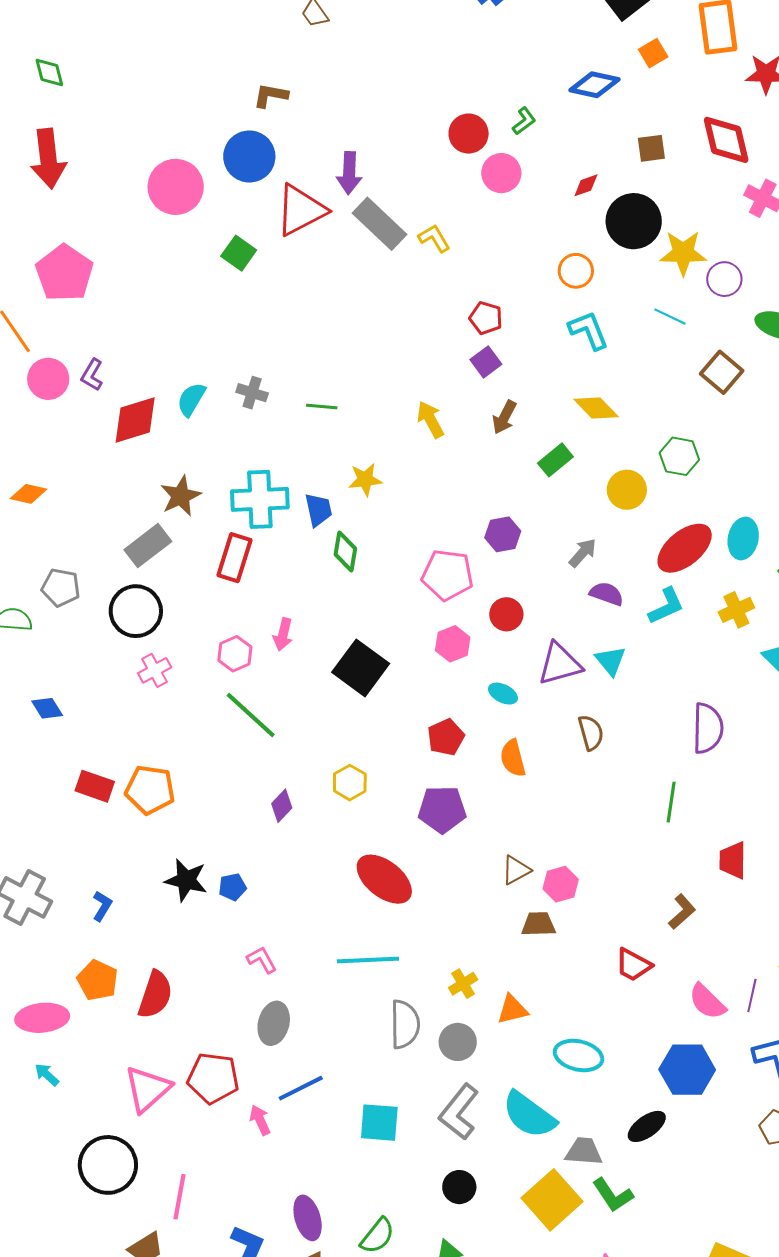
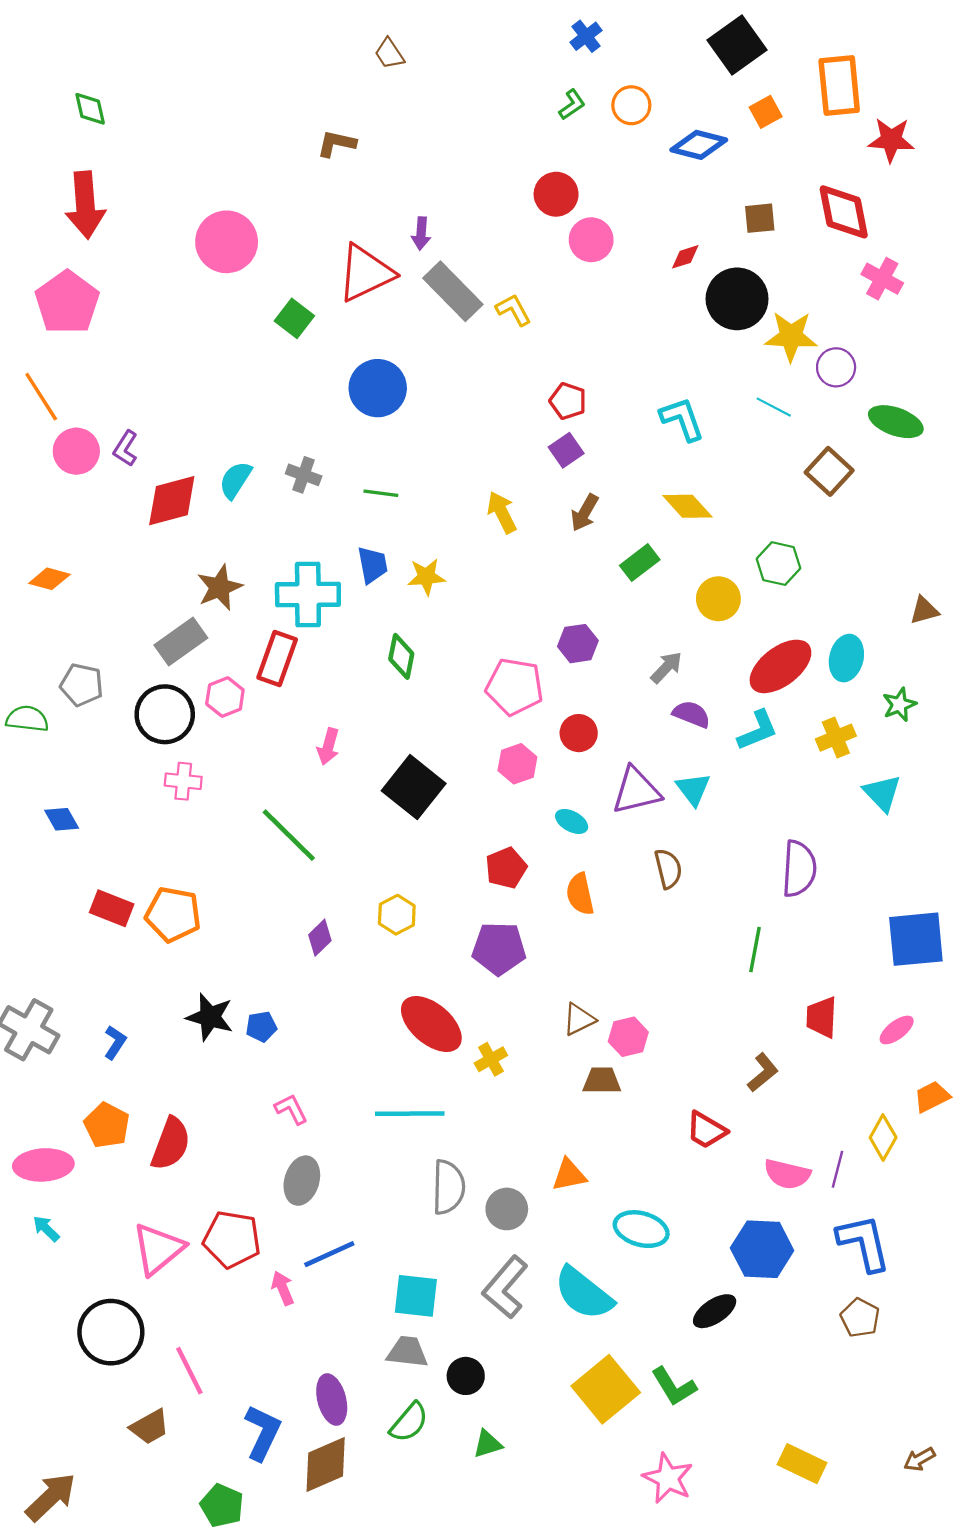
green L-shape: (524, 121) -> (572, 105), moved
blue circle: (249, 157) -> (378, 388), moved
purple arrow: (349, 173) -> (421, 233), size x0.7
orange circle: (576, 271) -> (631, 105), moved
pink pentagon: (64, 273) -> (67, 302), moved
blue trapezoid: (318, 510) -> (373, 565), moved
pink hexagon: (235, 654) -> (225, 697), moved
pink cross: (155, 670) -> (183, 781), turned 32
yellow cross: (463, 984) -> (491, 1059), moved
pink semicircle: (707, 1002) -> (787, 1174), turned -33
gray trapezoid: (584, 1151) -> (407, 1352), moved
black circle: (459, 1187) -> (466, 1376), moved
pink line: (179, 1197) -> (189, 1371), turned -39

